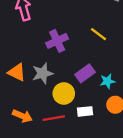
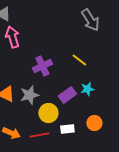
cyan star: (107, 81) -> (87, 89), moved

